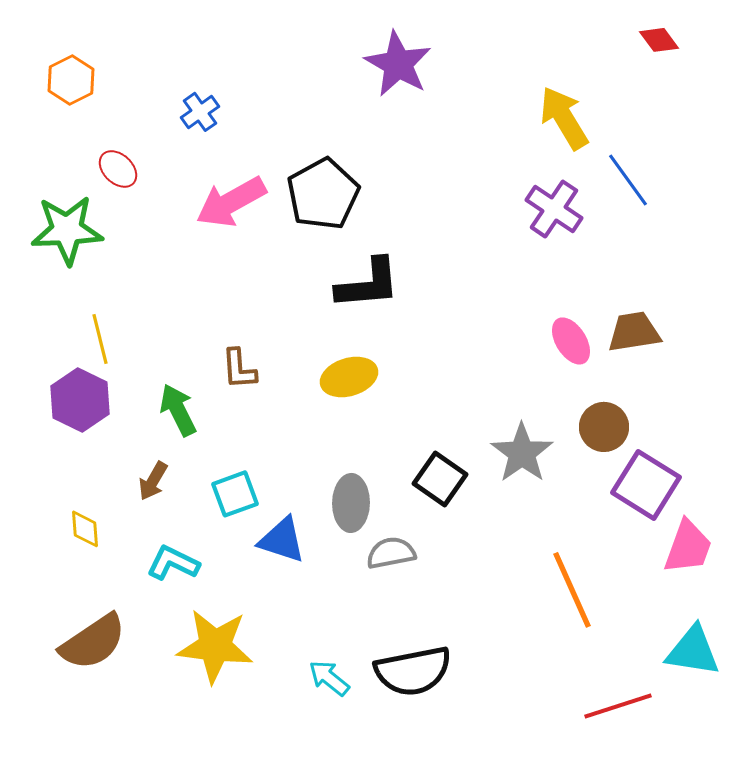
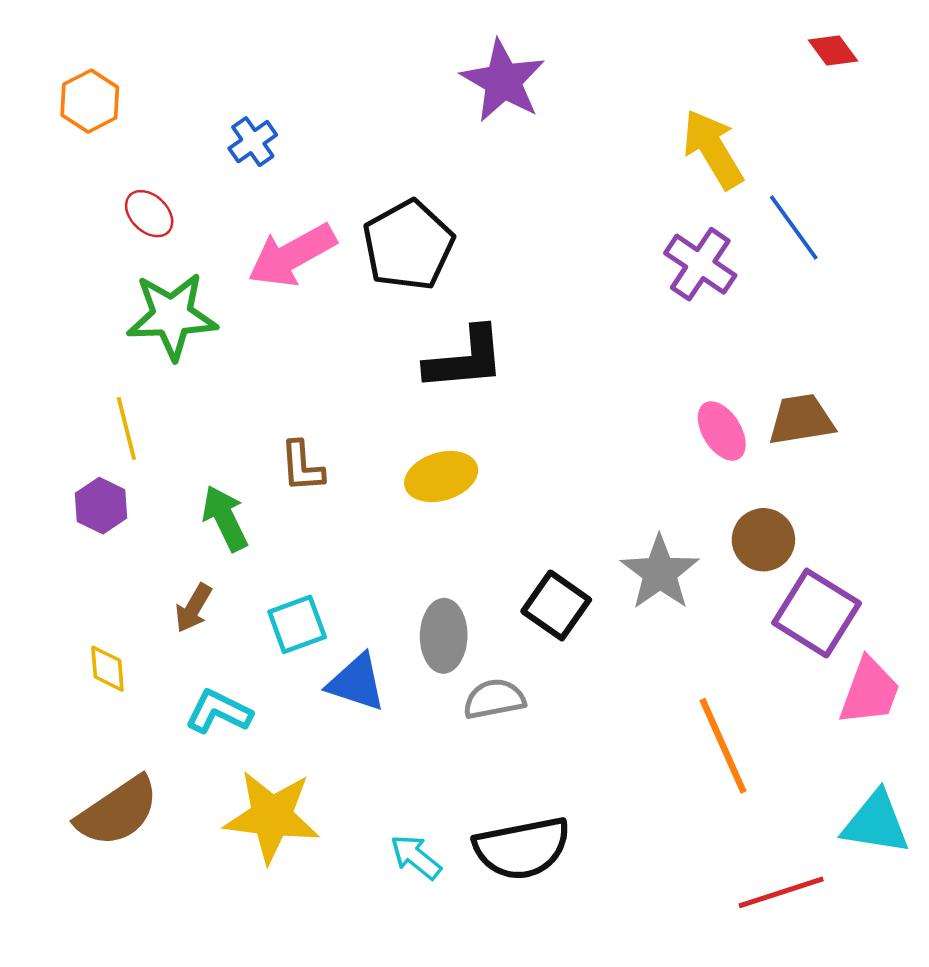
green star: (67, 230) -> (172, 316), moved
purple hexagon: (80, 400) -> (101, 506), size x0.7

